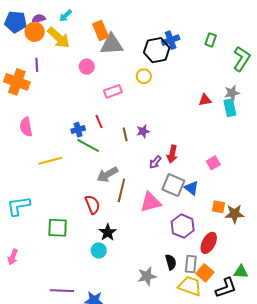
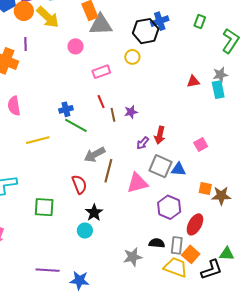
red line: (99, 121) -> (101, 102), moved
blue triangle: (191, 188) -> (178, 169), turned -35
black semicircle: (171, 262) -> (157, 243), turned -70

